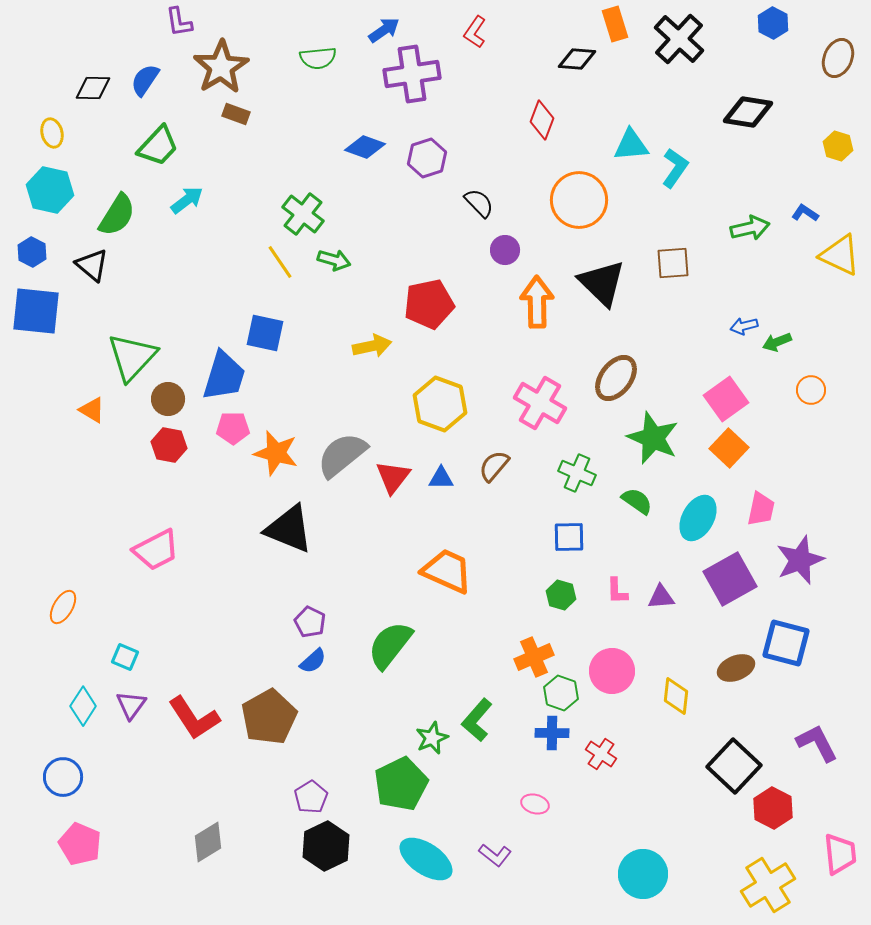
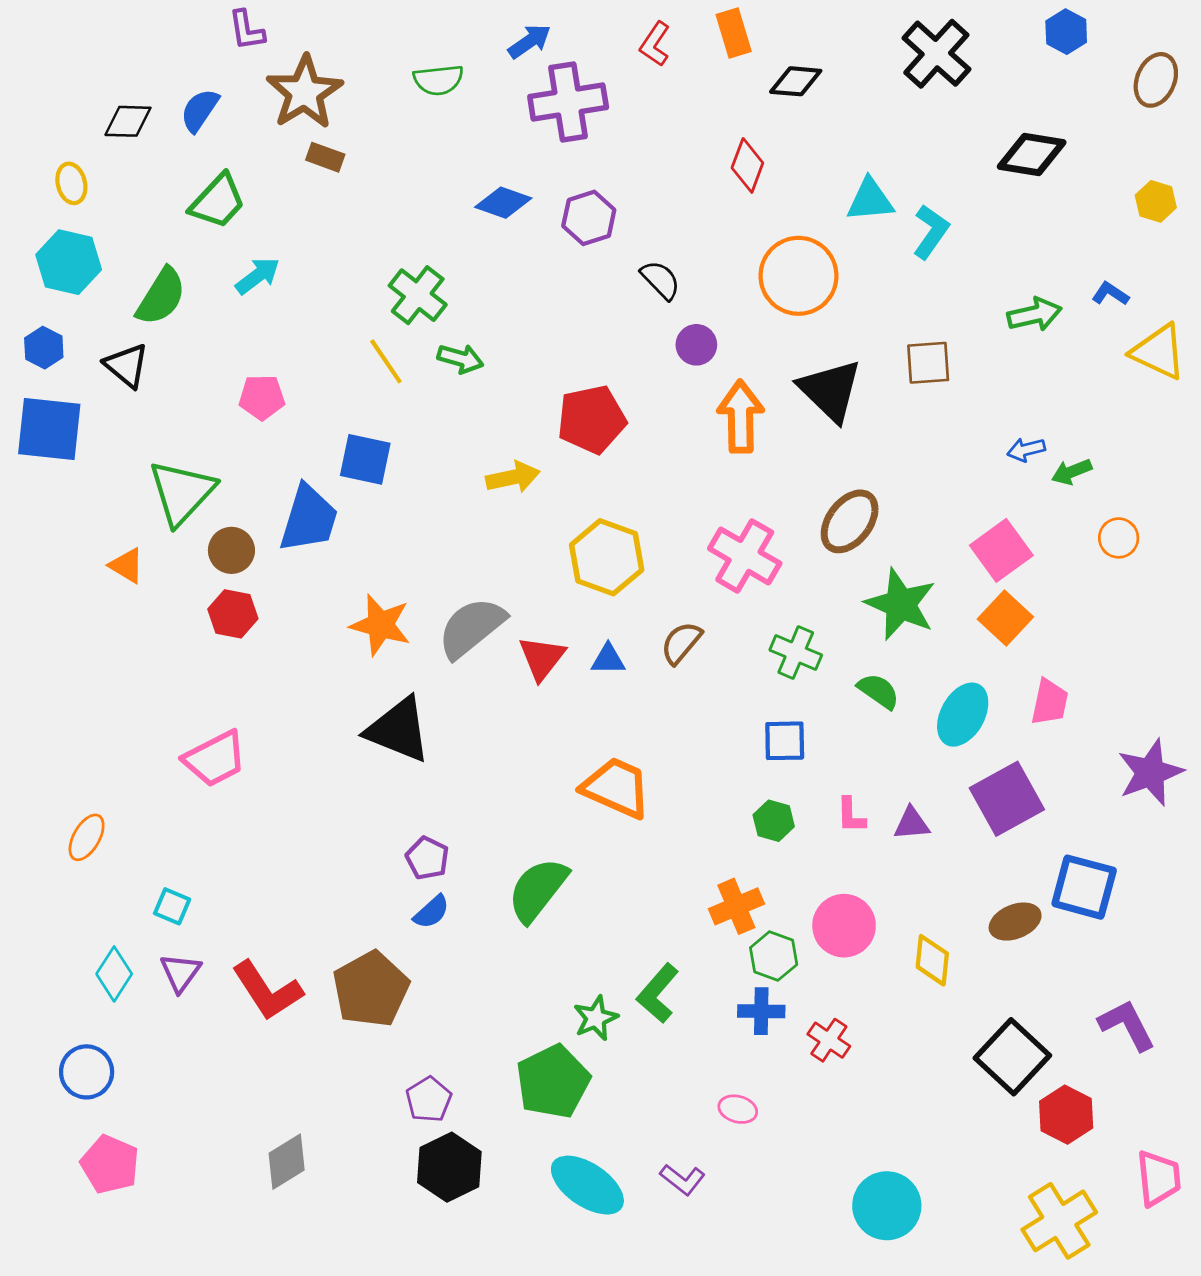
orange rectangle: (615, 24) -> (734, 33), moved
pink pentagon: (233, 428) -> (262, 397), moved
purple star: (800, 560) -> (1150, 773), moved

